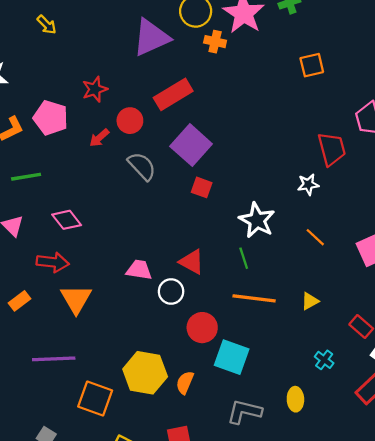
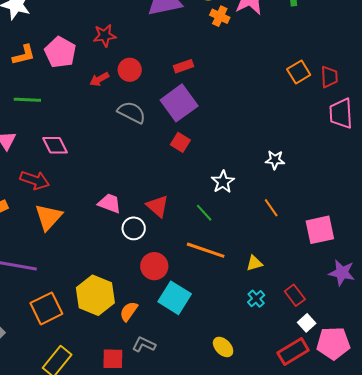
orange square: (312, 65) -> (299, 72), moved, turned -30
red rectangle: (173, 94) -> (184, 66), moved, size x0.6
red trapezoid: (332, 149) -> (329, 77), moved, size x0.7
gray semicircle: (142, 166) -> (132, 112), turned -32
white star: (257, 220) -> (223, 182), size x0.7
green line: (244, 258) -> (204, 213), turned -36
cyan cross: (324, 360) -> (256, 299), moved
orange square: (95, 399) -> (46, 308), turned 32
yellow ellipse: (295, 399) -> (223, 347), turned -55
gray L-shape: (244, 412) -> (144, 344), moved, size x0.7

